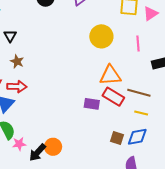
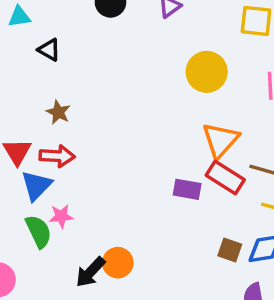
black triangle: (10, 36) -> (49, 50), moved, turned -32
orange triangle: (110, 75) -> (220, 140), turned -45
pink star: (19, 144) -> (61, 216), moved

